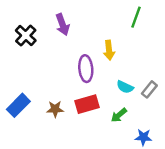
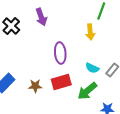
yellow arrow: (109, 50) -> (90, 32), moved
green arrow: (119, 115) -> (87, 91), size x1.5

